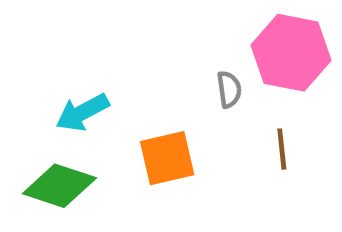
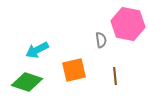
brown line: (282, 149) -> (115, 76), moved

